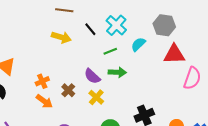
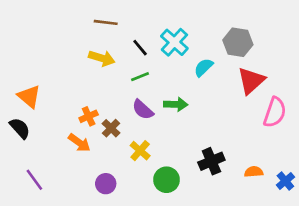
green line: (110, 51) -> (140, 77), moved
red triangle: (174, 54) -> (251, 81), turned -40
orange cross: (42, 81) -> (89, 116), moved
yellow cross: (96, 97) -> (140, 151), moved

